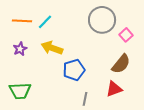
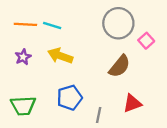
cyan line: (45, 22) -> (52, 26), turned 63
brown semicircle: (121, 64) -> (120, 66), moved
blue pentagon: (74, 70) -> (70, 98), moved

